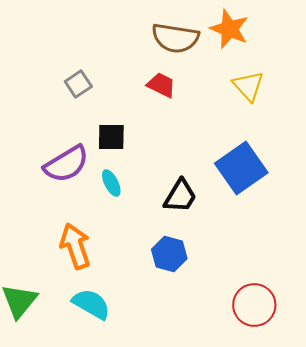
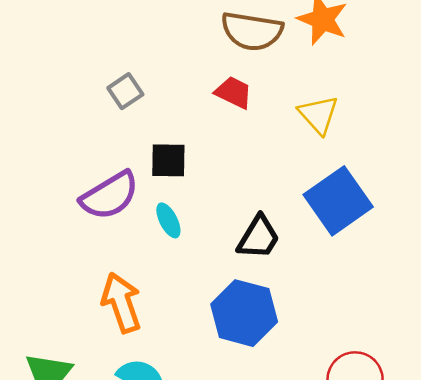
yellow triangle: (248, 86) -> (319, 115), moved
blue hexagon: (169, 254) -> (244, 313), size x1.4

